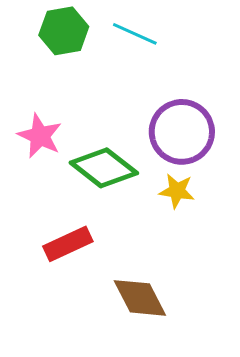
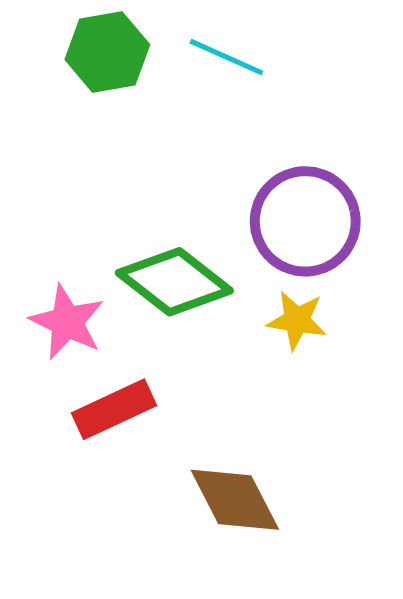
pink star: (40, 136) -> (67, 322), moved

